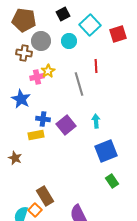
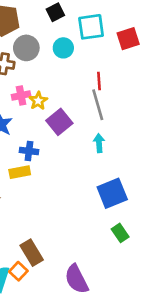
cyan square: (90, 25) -> (91, 27), turned 35
yellow star: (48, 71) -> (38, 101), moved
gray line: (79, 84) -> (98, 105), moved
cyan arrow: (96, 121) -> (99, 143), moved
purple square: (66, 125) -> (59, 122), moved

